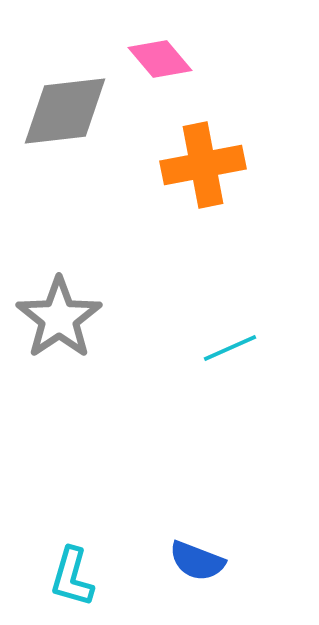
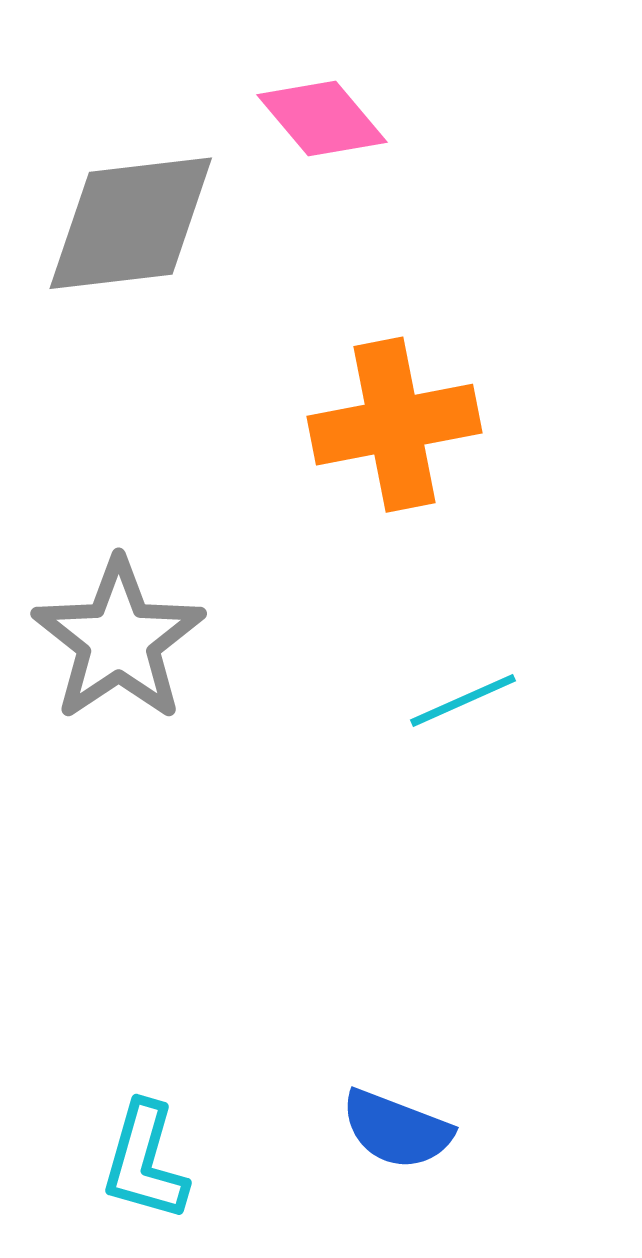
orange cross: (203, 165) -> (394, 425), moved

